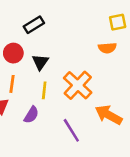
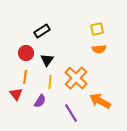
yellow square: (118, 22) -> (97, 29), moved

